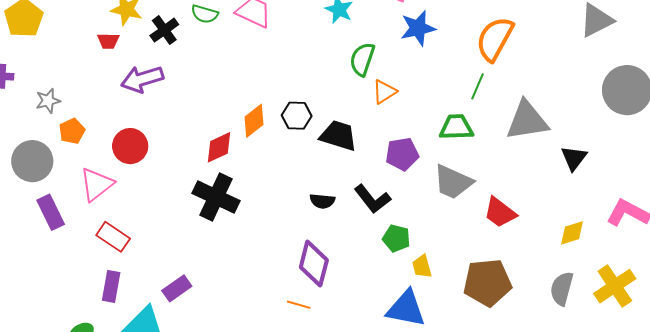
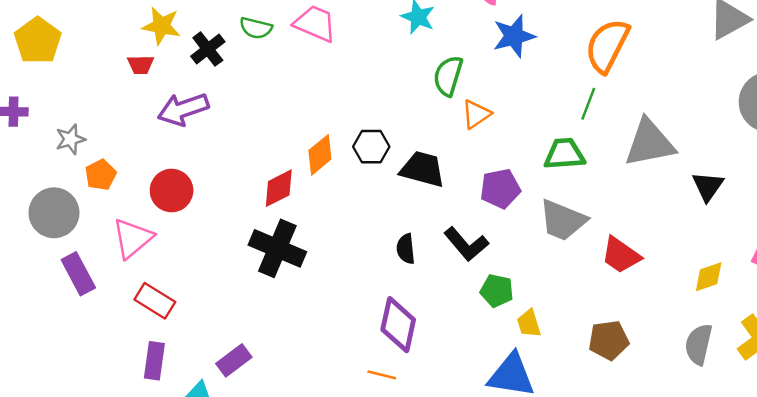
black semicircle: (322, 201) -> (406, 249), turned 80
brown pentagon: (487, 283) -> (609, 340), size x0.7

